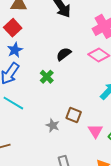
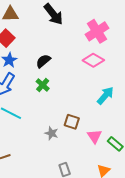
black semicircle: (64, 54) -> (43, 61), moved

